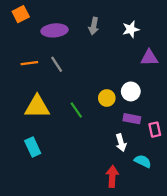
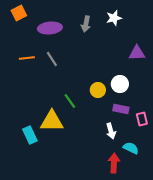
white star: (131, 29) -> (114, 18), moved
yellow triangle: (37, 107) -> (52, 121), moved
red arrow: (112, 176) -> (114, 163), moved

